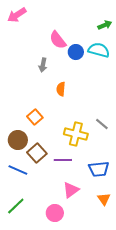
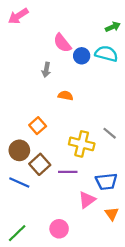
orange semicircle: (61, 89) -> (66, 96), turned 96
pink triangle: (71, 190) -> (87, 200), moved
green line: (16, 206) -> (17, 233), moved

